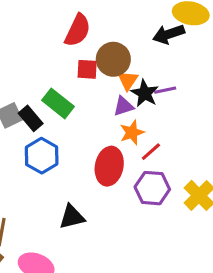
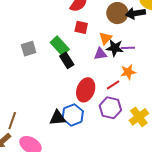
brown circle: (113, 59) -> (117, 13), moved
black star: (145, 93) -> (115, 48), turned -30
black rectangle: (31, 118) -> (67, 60), moved
orange star: (132, 132) -> (128, 72), moved
blue hexagon: (42, 156) -> (73, 115), moved

